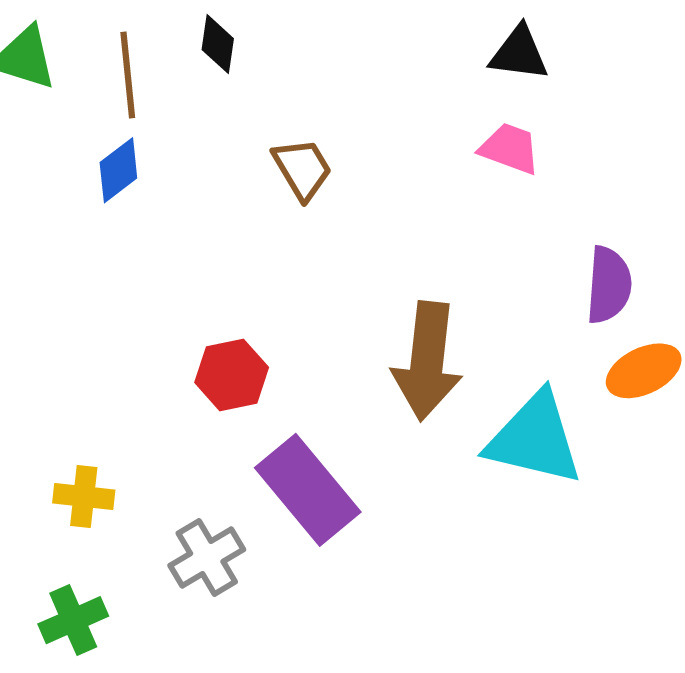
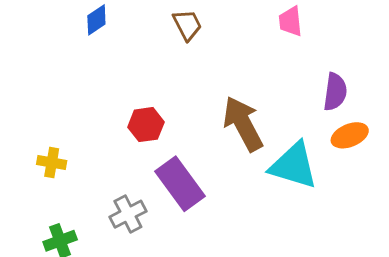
pink trapezoid: (510, 149) -> (290, 21), turned -120
brown arrow: (427, 361) -> (243, 124), turned 142
yellow cross: (84, 497) -> (52, 162), moved

